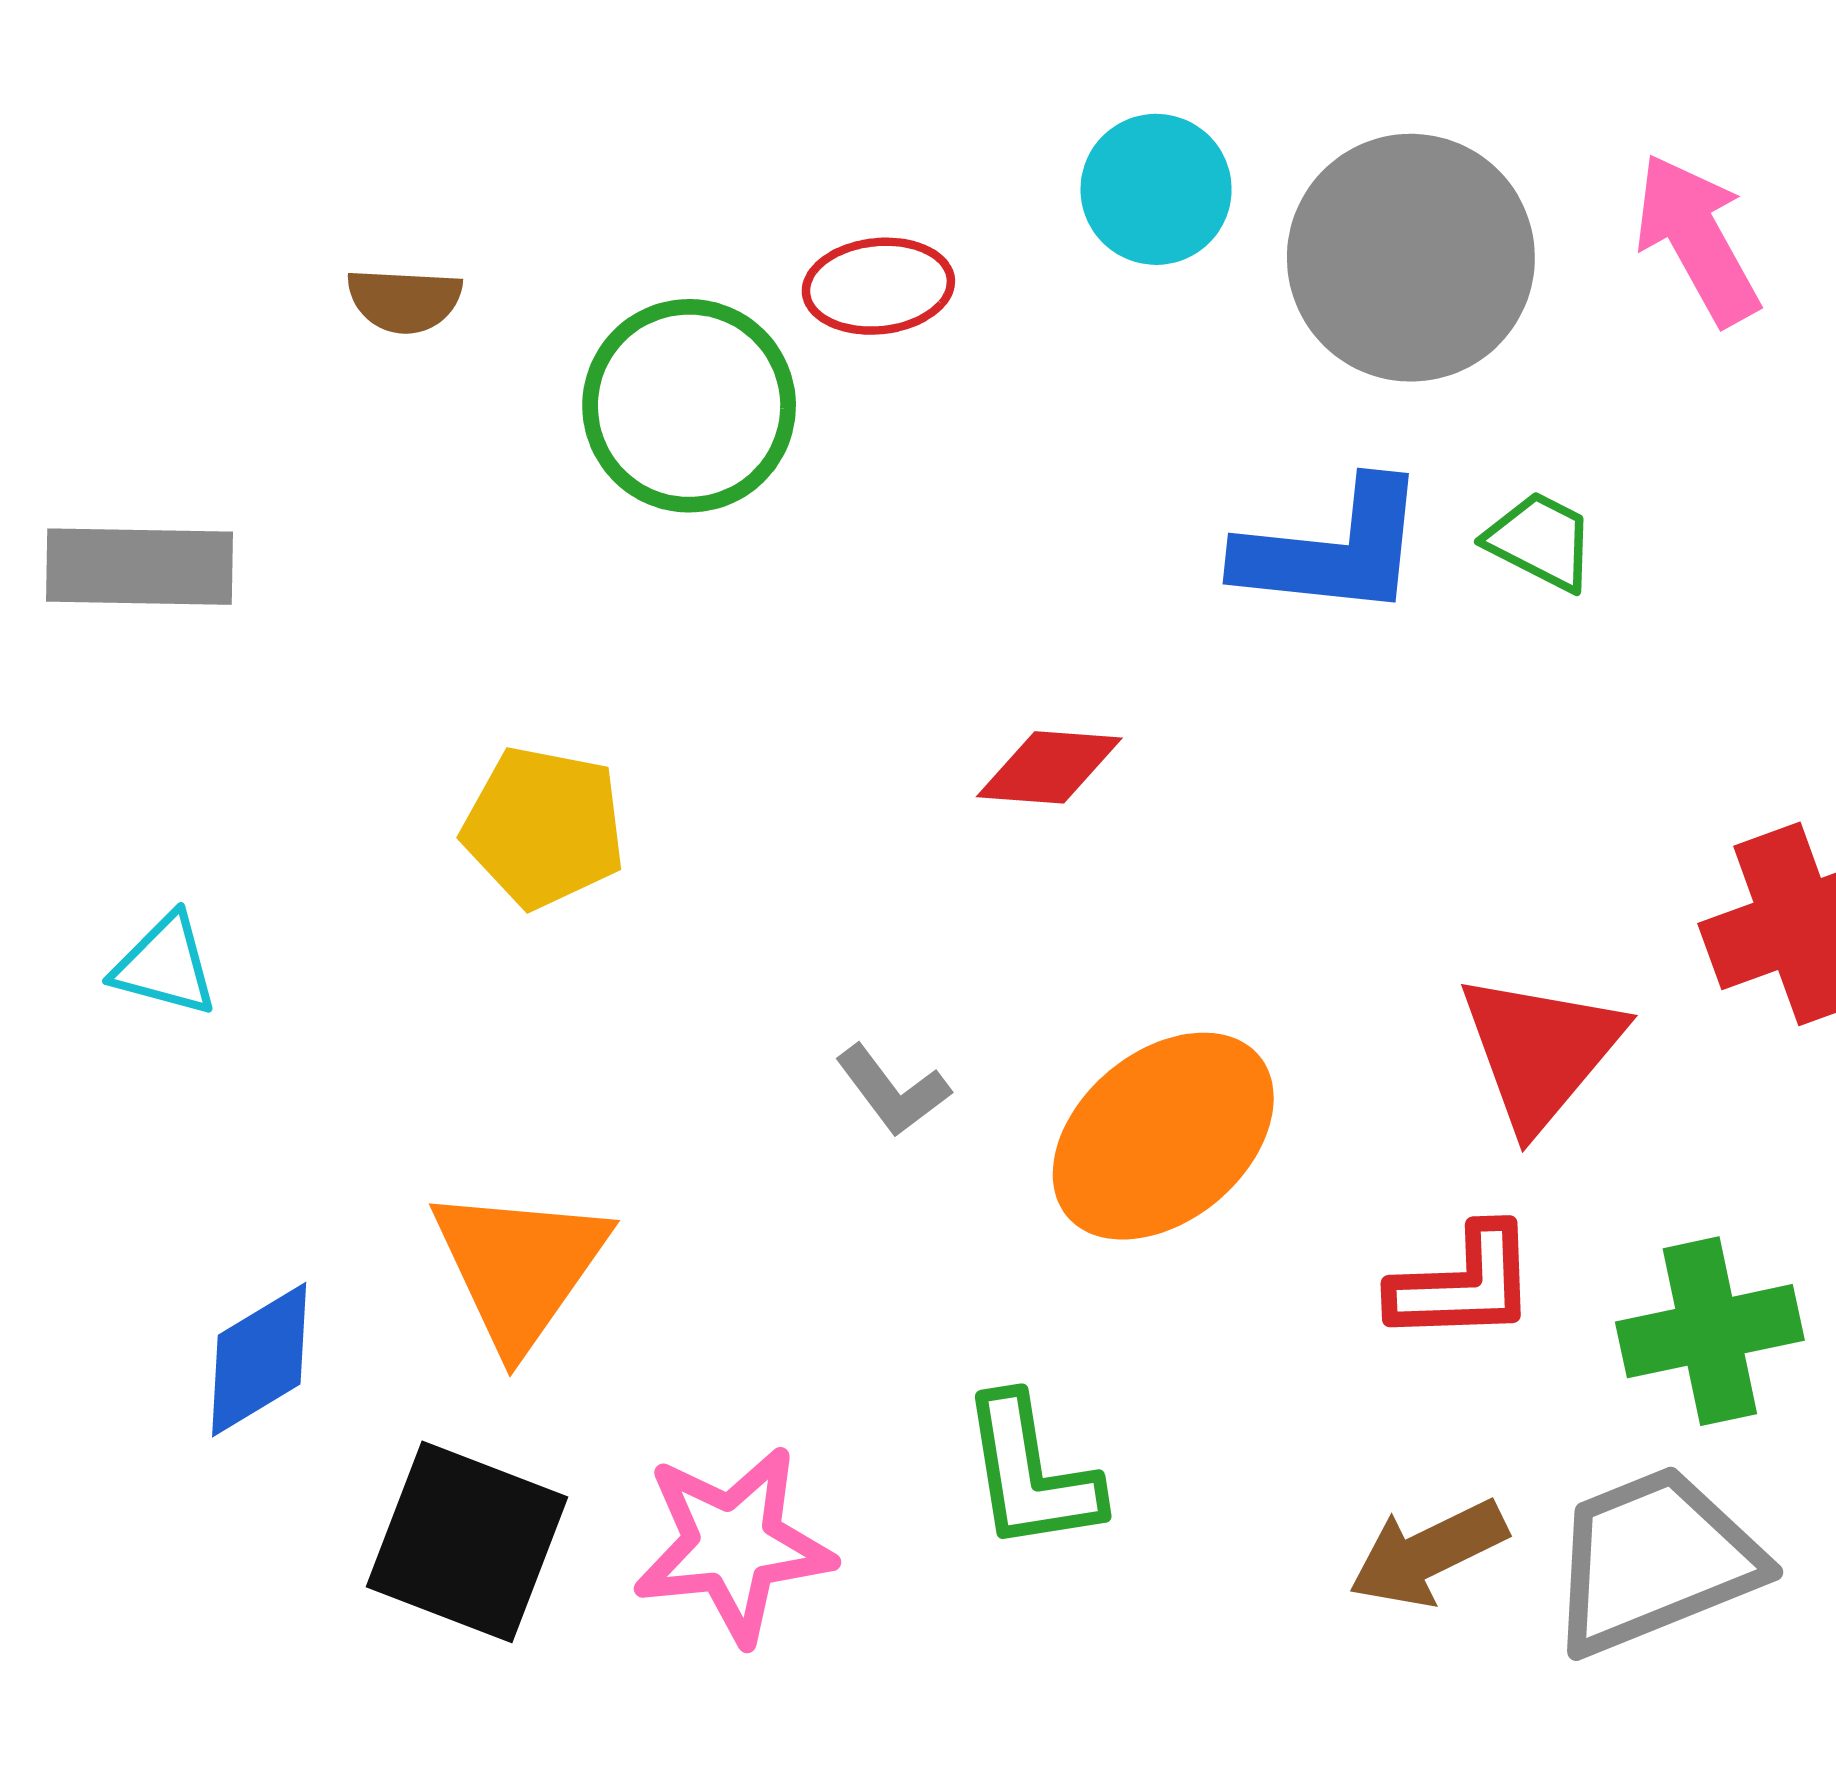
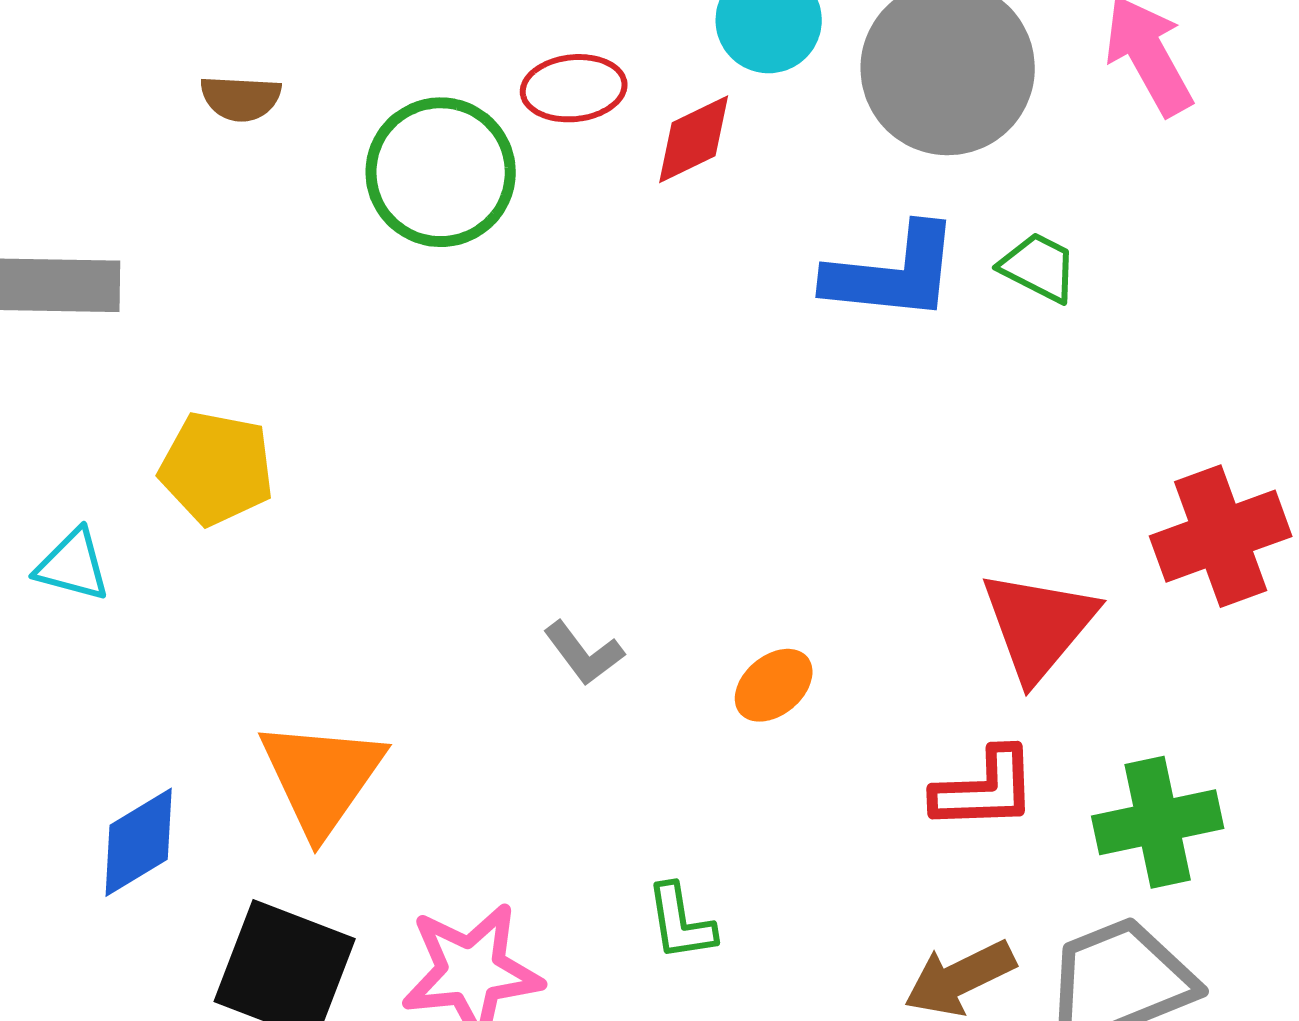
red diamond: (1049, 767) -> (694, 139), moved, turned -30
yellow pentagon: (544, 827) -> (217, 468), moved
orange ellipse: (1163, 1136) -> (774, 685), size x0.5
green L-shape: (1031, 1474) -> (681, 922), size x0.7

